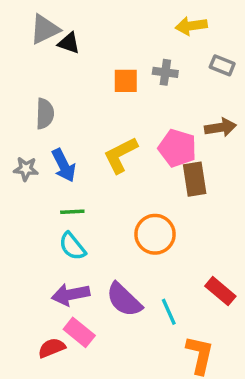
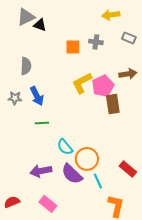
pink pentagon: (177, 148) -> (103, 86), turned 30
yellow L-shape: (121, 155) -> (82, 83), moved
orange circle: (155, 234) -> (87, 159), moved
cyan semicircle: (72, 246) -> (65, 147), moved
pink rectangle: (79, 332) -> (48, 204), moved
red semicircle: (52, 348) -> (12, 202), moved

